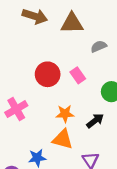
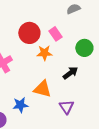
orange star: (65, 114) -> (44, 53), moved

